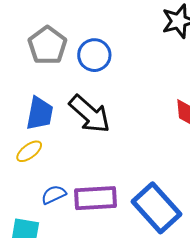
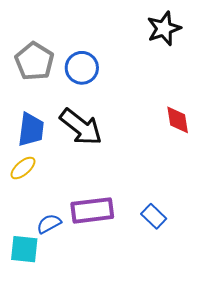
blue semicircle: (54, 195) -> (49, 224), moved
blue rectangle: (156, 208) -> (154, 216), size x0.5

